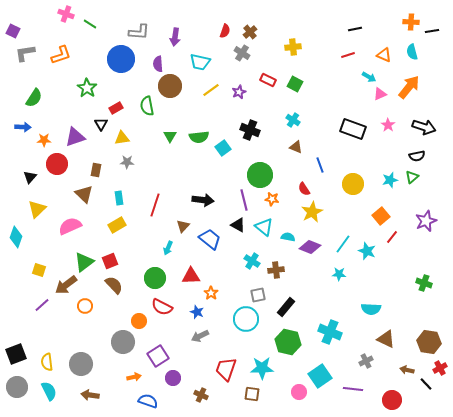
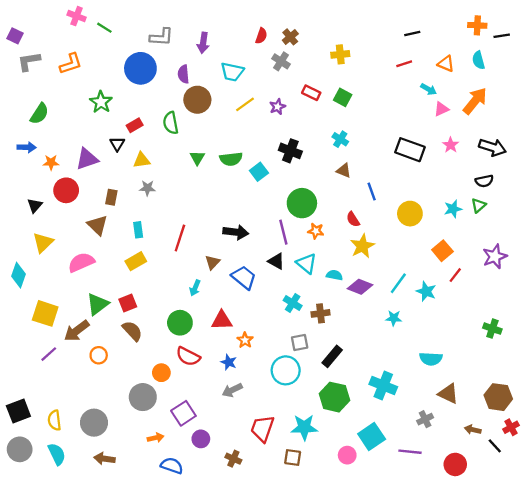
yellow square: (39, 270) -> (45, 313), size x1.6

